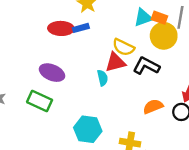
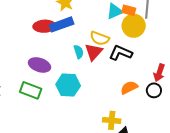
blue rectangle: (81, 28) -> (62, 24), size x1.6
red triangle: (115, 62) -> (94, 52), turned -30
cyan semicircle: (102, 78) -> (79, 52), moved
cyan hexagon: (88, 129) -> (68, 85), moved

